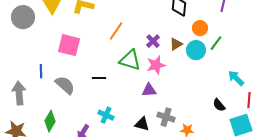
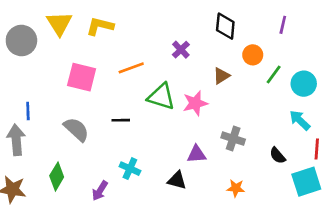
orange line: (116, 31) -> (131, 68), moved, turned 36
purple cross: (153, 41) -> (181, 50), moved
cyan circle: (196, 50) -> (304, 84), moved
blue line: (41, 71) -> (28, 111), moved
purple triangle: (149, 90) -> (197, 154), moved
gray cross: (166, 117) -> (233, 139), moved

